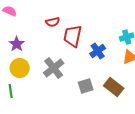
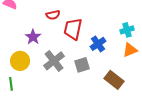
purple star: (17, 44) -> (33, 37), moved
gray square: (86, 86) -> (82, 65), moved

